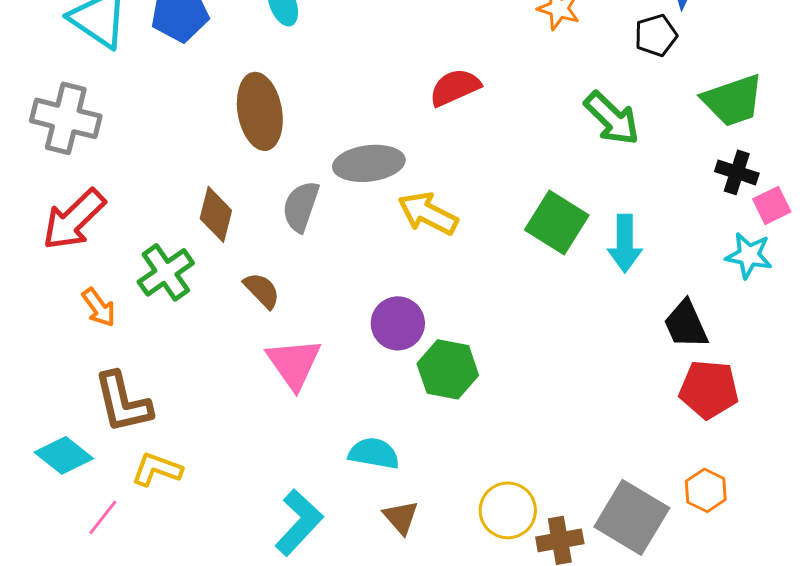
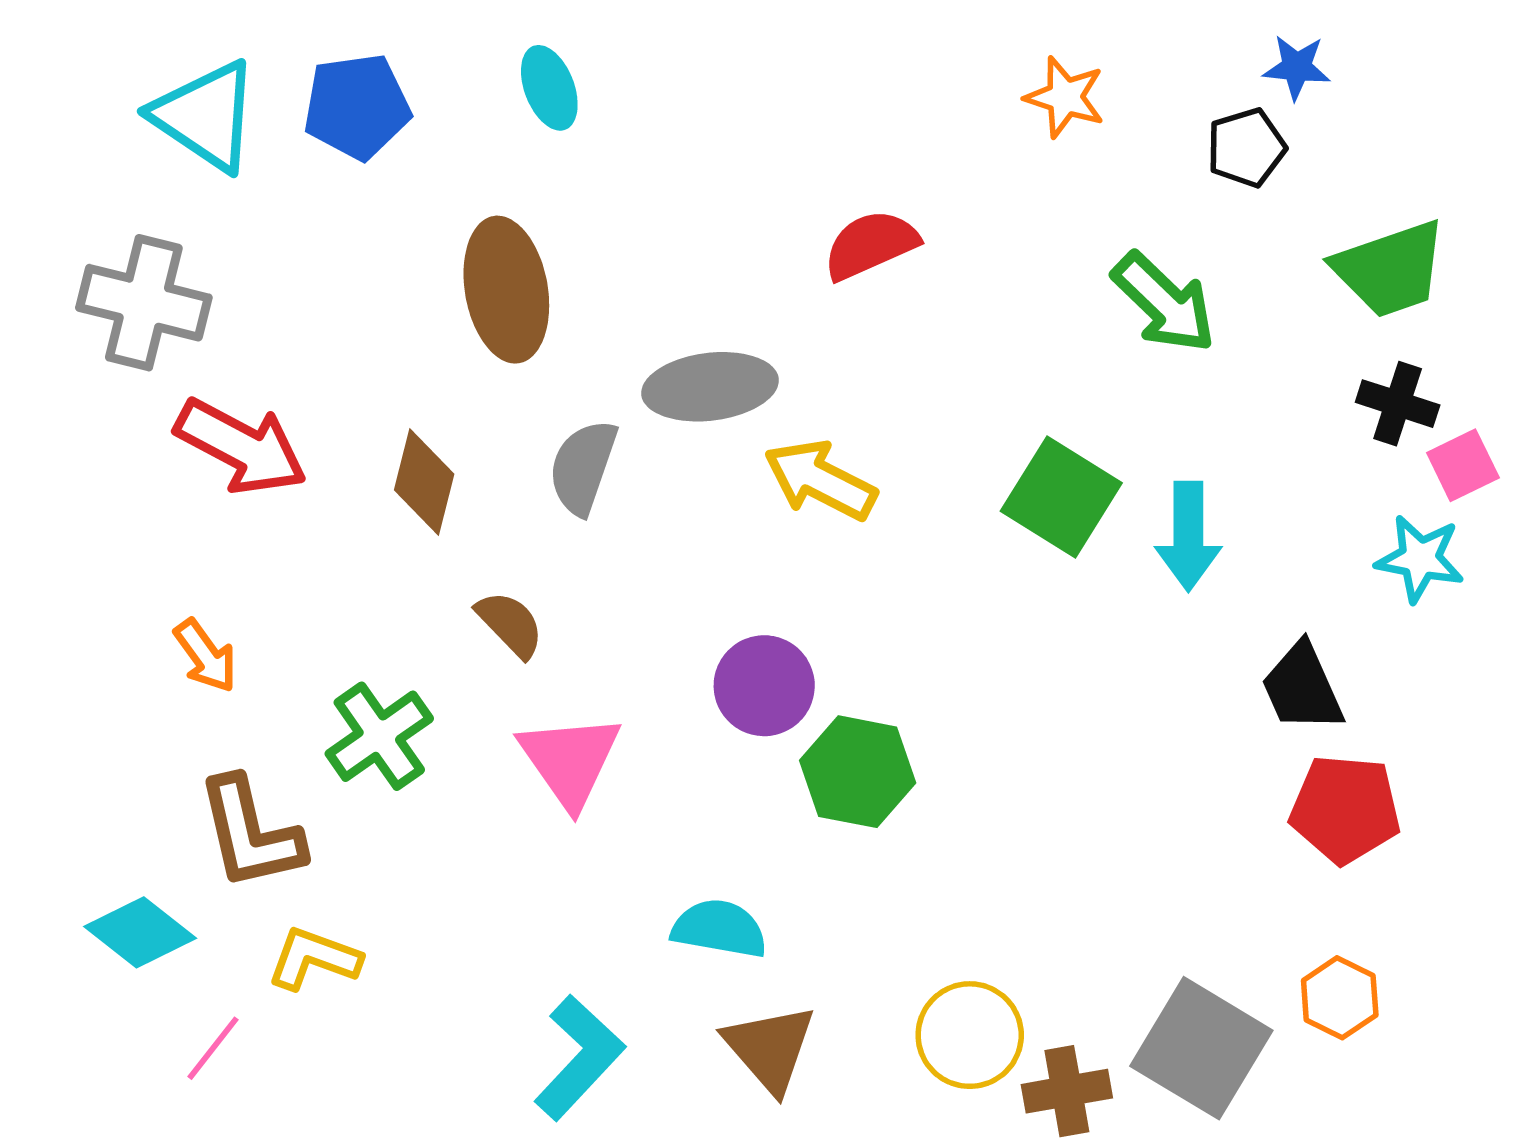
red arrow: (74, 219) -> (241, 447), moved, turned -108
green cross: (166, 272) -> (379, 736), moved
brown triangle: (401, 517) -> (770, 1048), size x1.4

